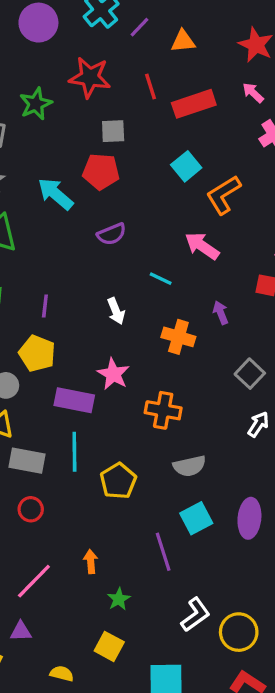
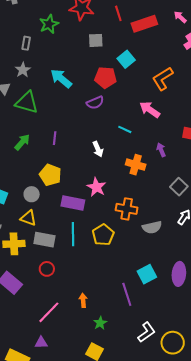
cyan square: (186, 166) -> (126, 59), moved
red pentagon: (101, 172) -> (105, 77), moved
purple line: (45, 306) -> (55, 138), moved
gray semicircle: (189, 466) -> (152, 227), moved
yellow pentagon: (118, 481) -> (103, 235), moved

